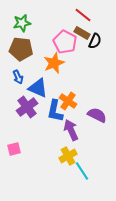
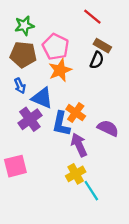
brown rectangle: (82, 33) -> (102, 46), moved
black semicircle: (95, 41) -> (97, 60), moved
pink pentagon: (65, 42) -> (56, 47), moved
pink square: (14, 149) -> (15, 166), size x1.5

